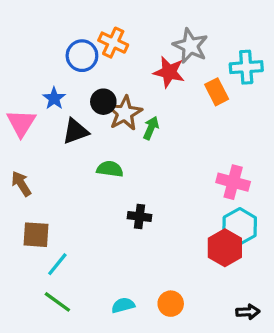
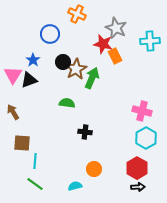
orange cross: (113, 43) -> (77, 14), moved
orange rectangle: (217, 92) -> (115, 56), moved
green arrow: (151, 128) -> (92, 78), size x1.5
black triangle: (75, 131) -> (29, 80), moved
red hexagon: (225, 248) -> (137, 168), moved
cyan line: (57, 264) -> (35, 161), turned -35
orange circle: (171, 304) -> (94, 169), moved
black arrow: (248, 312) -> (138, 187), moved

